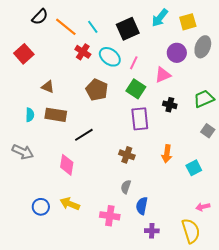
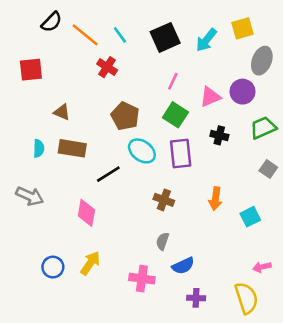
cyan arrow: (160, 18) -> (206, 40), moved
purple circle: (177, 53) -> (242, 92), moved
red square: (24, 54) -> (31, 70), turned 36
cyan ellipse: (110, 57) -> (142, 151), moved
yellow arrow: (70, 204) -> (90, 263), turned 102
blue semicircle: (142, 206) -> (183, 266), turned -126

